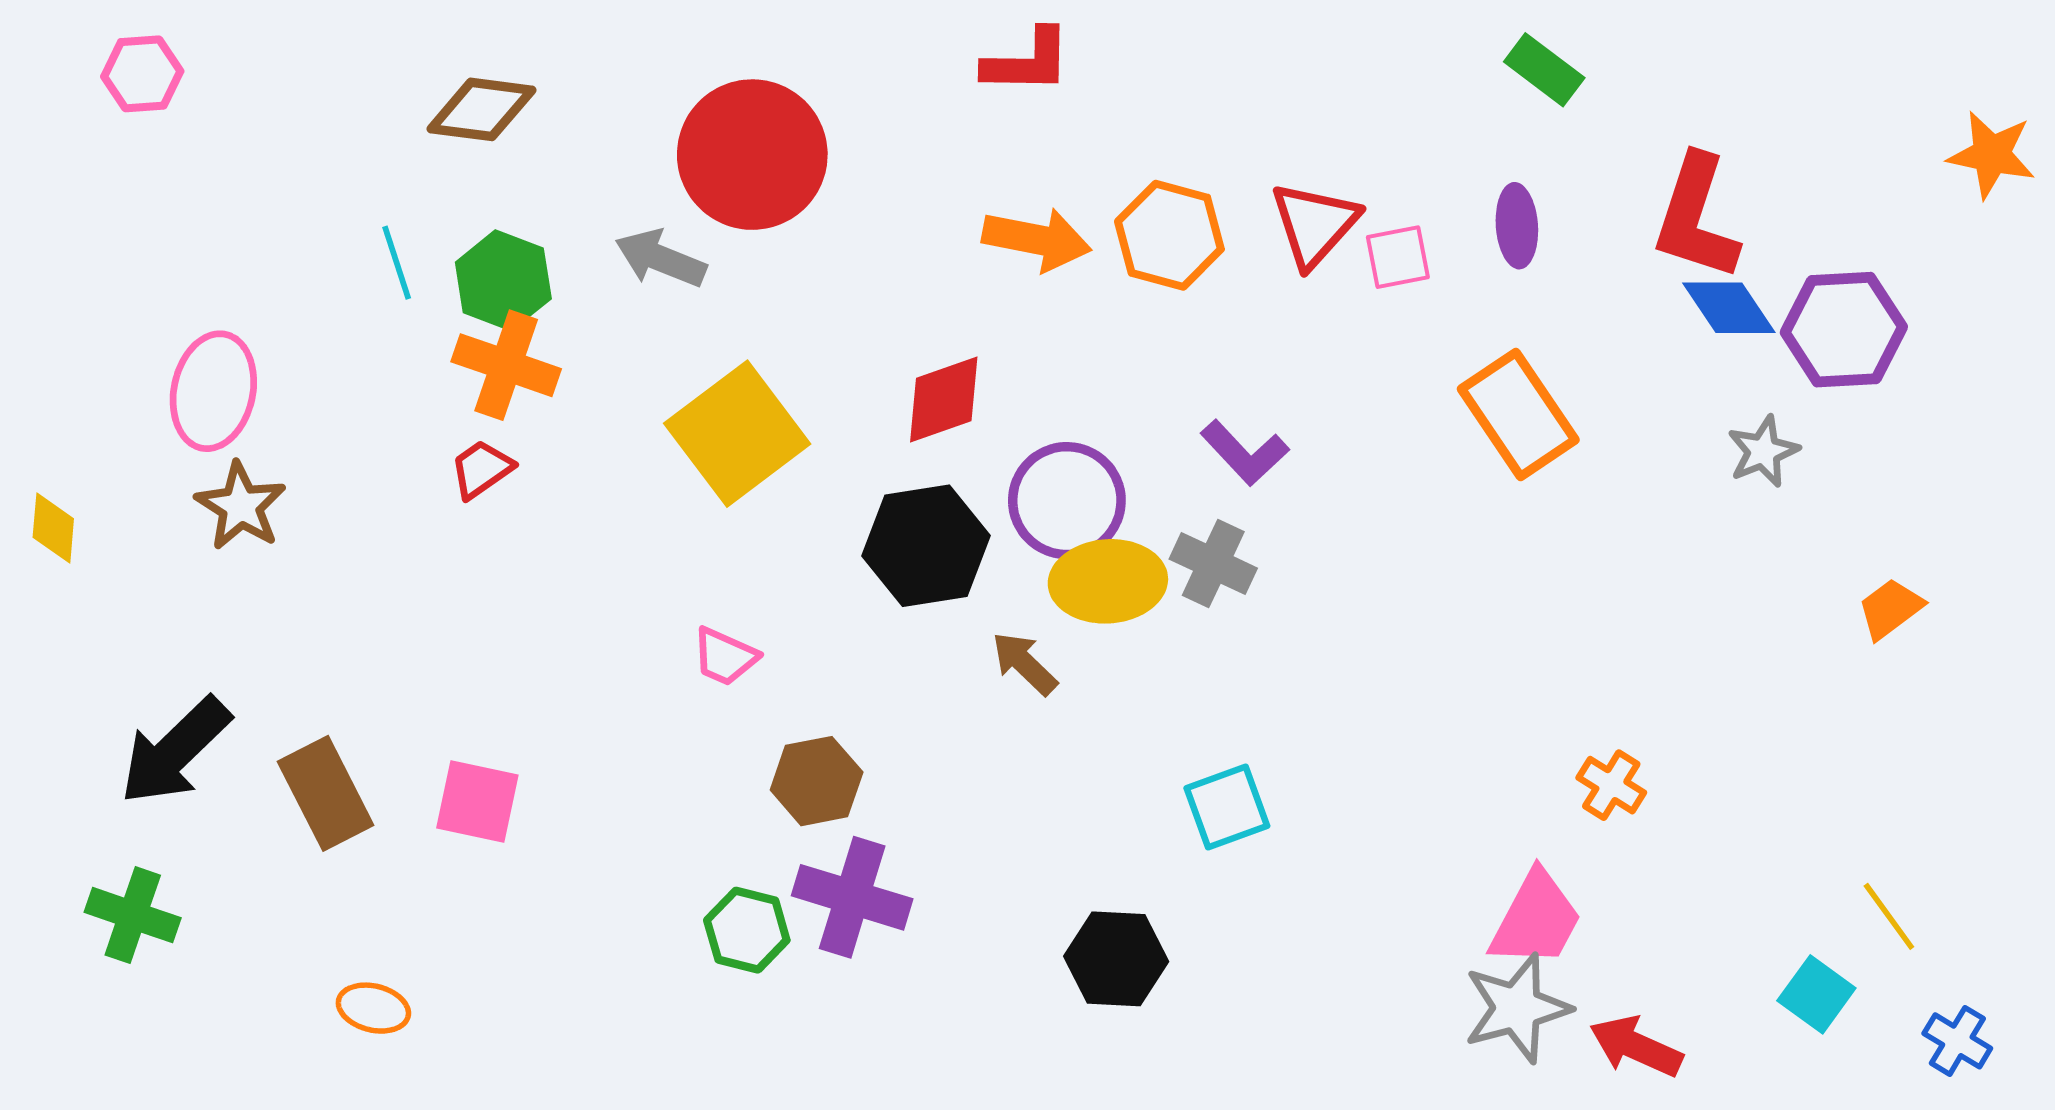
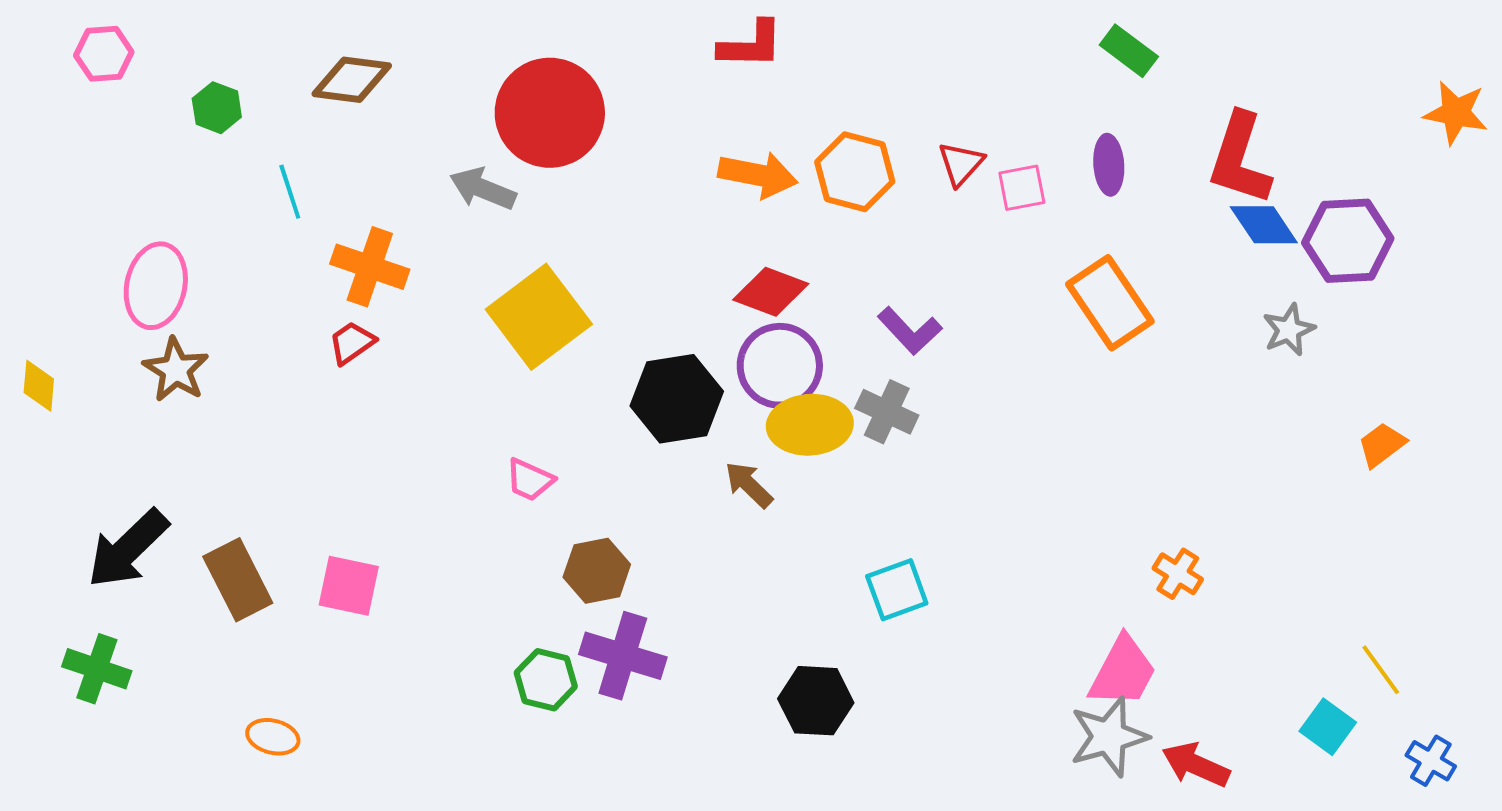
red triangle: (1314, 224) -> (961, 164), size x0.7
green hexagon: (503, 280) -> (217, 108), moved, size x0.7
red diamond: (944, 399) -> (771, 292), moved, turned 40

